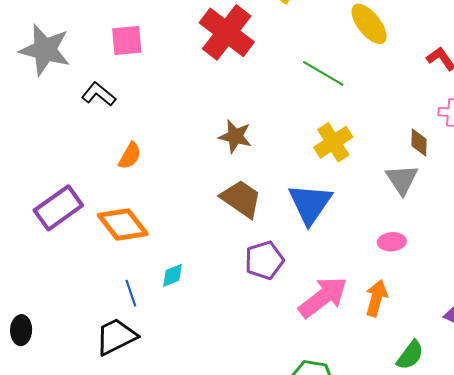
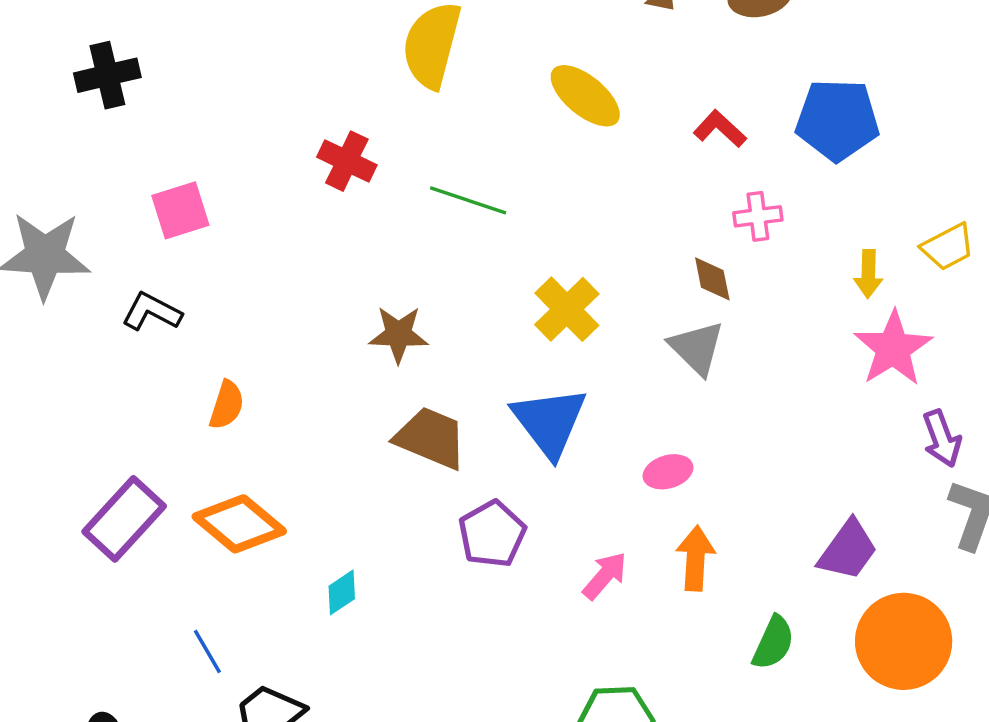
red cross: (227, 32) -> (347, 161), size x0.6
green line: (323, 73) -> (468, 200), moved
pink ellipse: (392, 242) -> (668, 472), moved
blue line: (131, 293) -> (207, 651), moved
pink arrow: (323, 297) -> (605, 576), size x0.6

